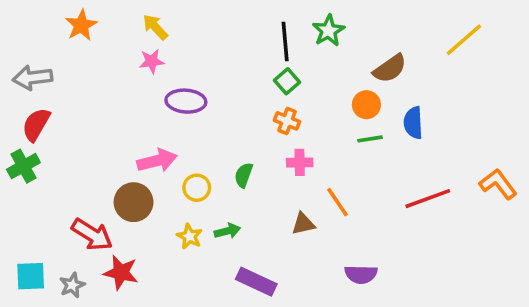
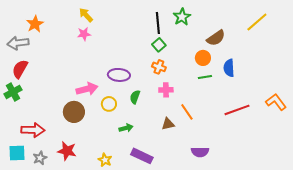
orange star: (81, 25) -> (35, 24), moved
purple ellipse: (186, 101) -> (119, 75), moved
red arrow: (92, 235) -> (33, 130), moved, turned -30
yellow star: (190, 236) -> (105, 160), moved

